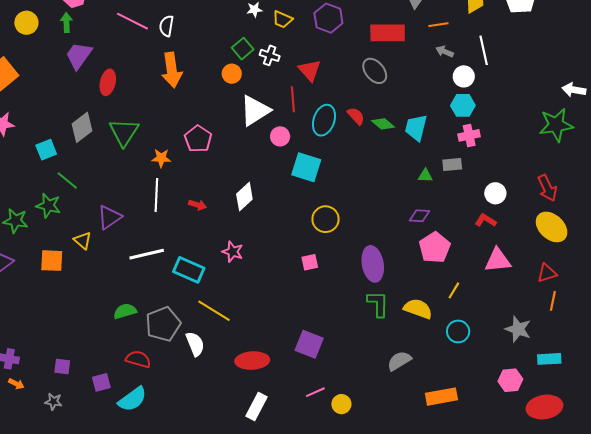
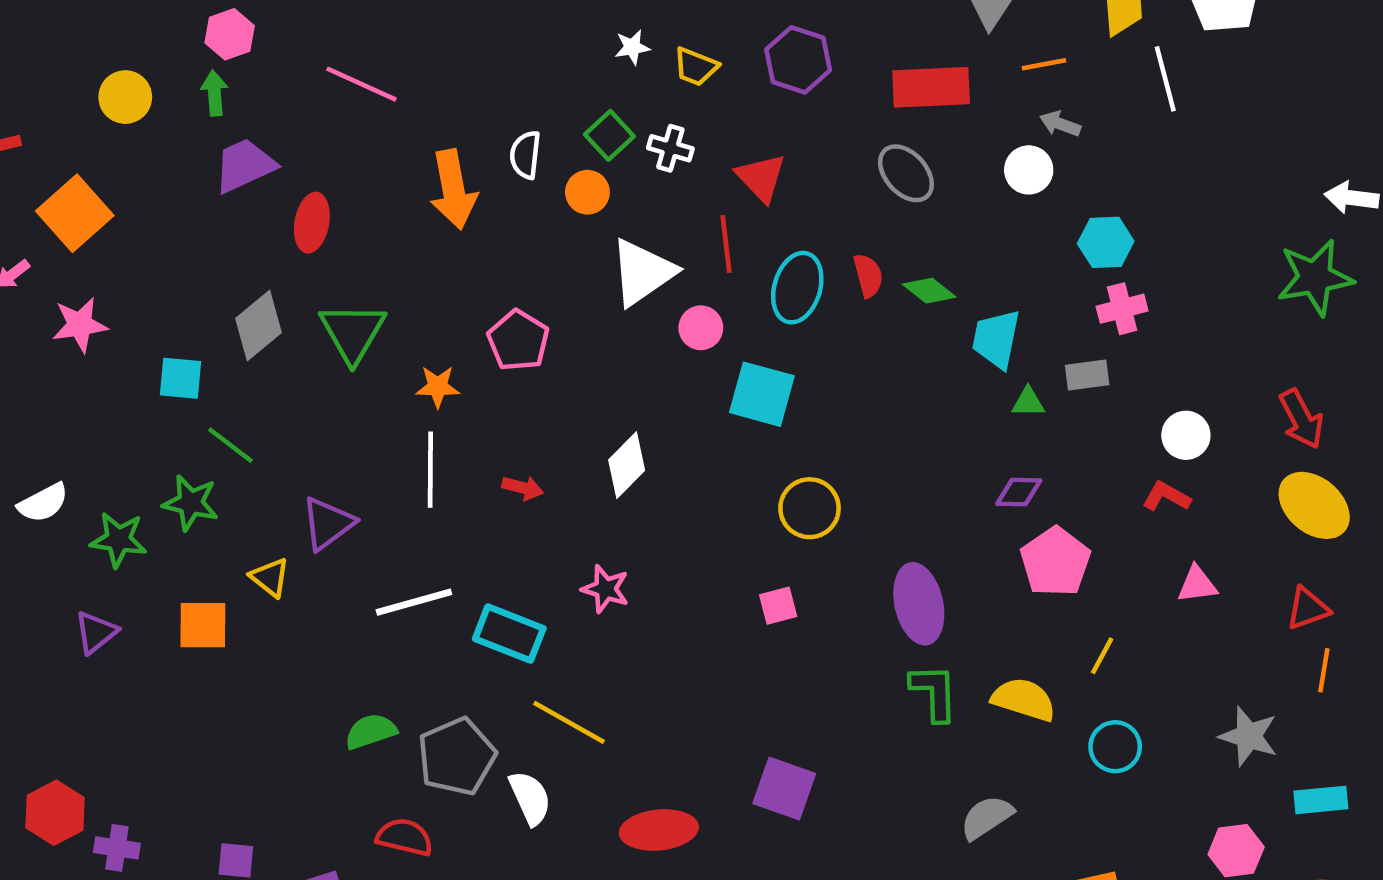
white semicircle: (166, 26) -> (525, 155), moved
white line: (484, 50) -> (1165, 79), moved
purple trapezoid: (79, 55) -> (245, 165), turned 32
white circle: (464, 76) -> (1029, 170), moved
red semicircle: (356, 116) -> (868, 275), turned 30
cyan trapezoid: (416, 128) -> (996, 339), moved
cyan square: (46, 150) -> (180, 378), turned 30
pink triangle: (498, 260) -> (1197, 584), size x0.7

